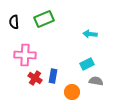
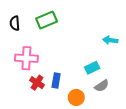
cyan arrow: (90, 34) -> (110, 40), moved
gray semicircle: (96, 81) -> (102, 86), turned 136

